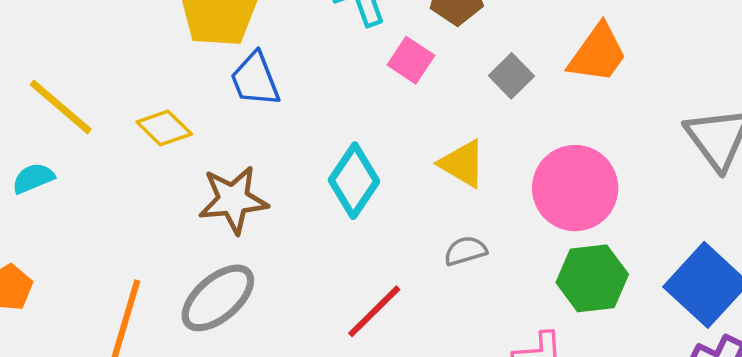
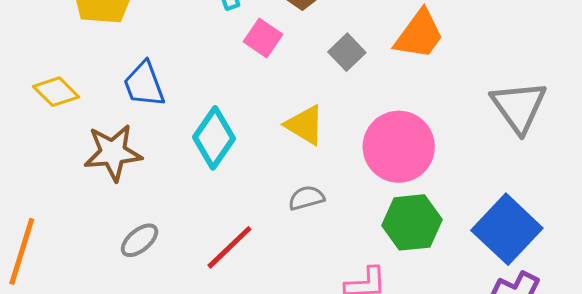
blue trapezoid: (255, 80) -> (144, 84), moved
gray ellipse: (218, 298) -> (139, 240), moved, size x0.6

